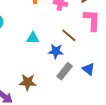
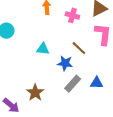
blue triangle: (88, 69) -> (97, 83), turned -40
brown star: (28, 82) -> (35, 93), turned 30

